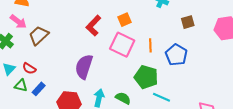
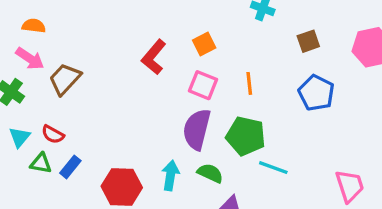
pink square: (122, 45) -> (203, 85), size x0.7
blue pentagon: (176, 55) -> (316, 93), moved
purple semicircle: (84, 67) -> (197, 129), moved

